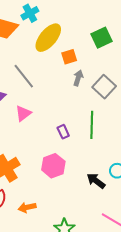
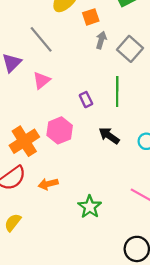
pink hexagon: (53, 166) -> (60, 130), moved
black arrow: (96, 181) -> (109, 136), moved

